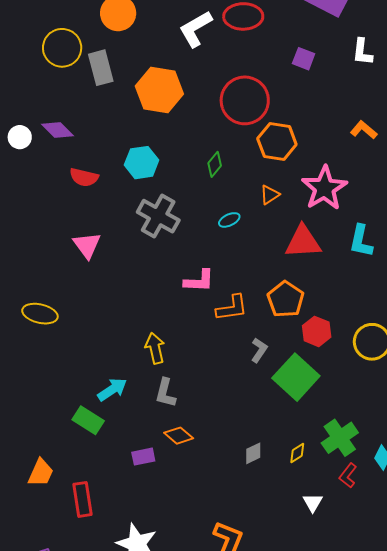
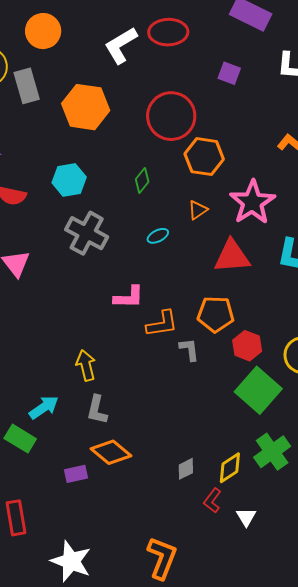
orange pentagon: (286, 299) -> (216, 314), turned -30
gray L-shape: (259, 350) -> (189, 349), moved, turned -40
green square: (296, 377) -> (258, 390), moved
orange diamond: (179, 436) -> (111, 452), size x1.4
yellow diamond: (297, 453) -> (230, 468), size x1.5
red L-shape: (348, 476) -> (212, 501), moved

